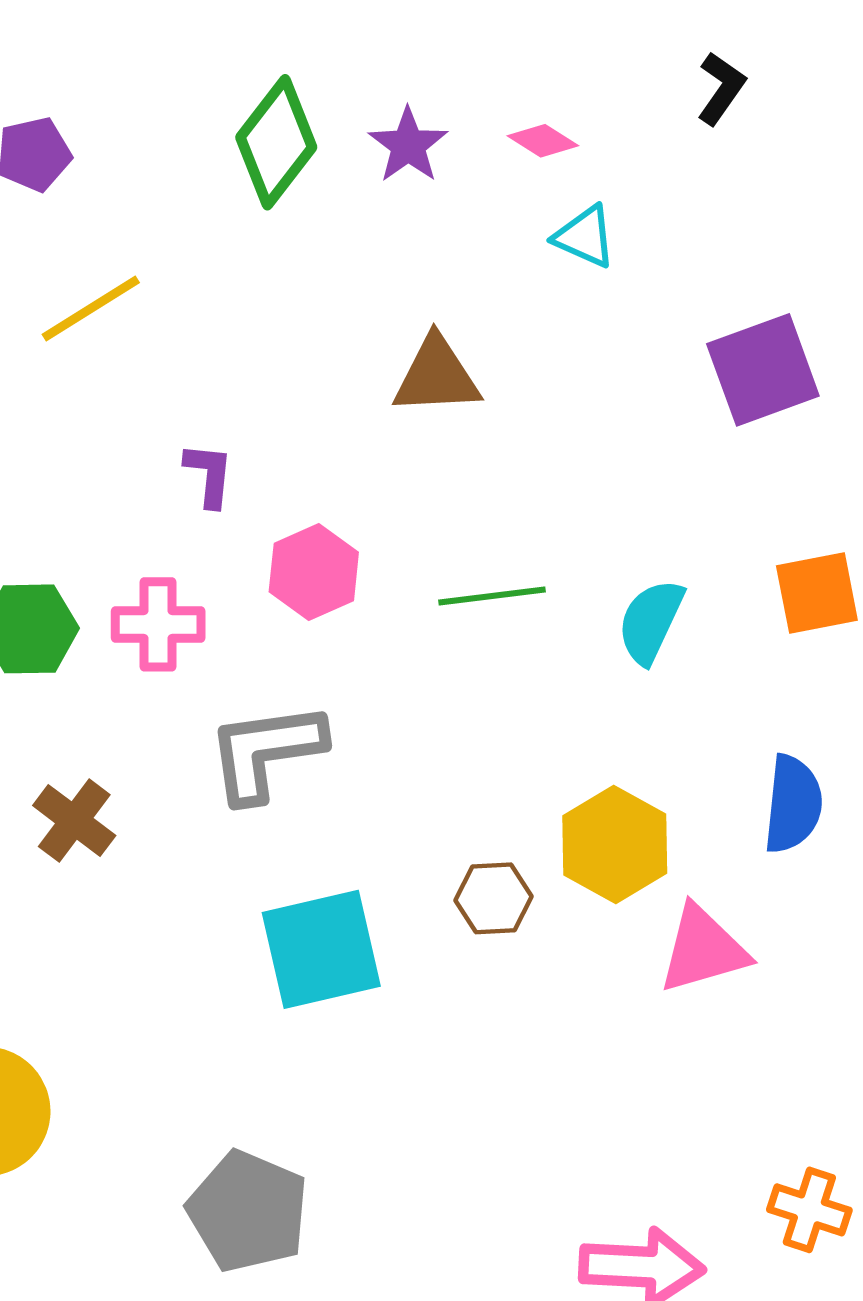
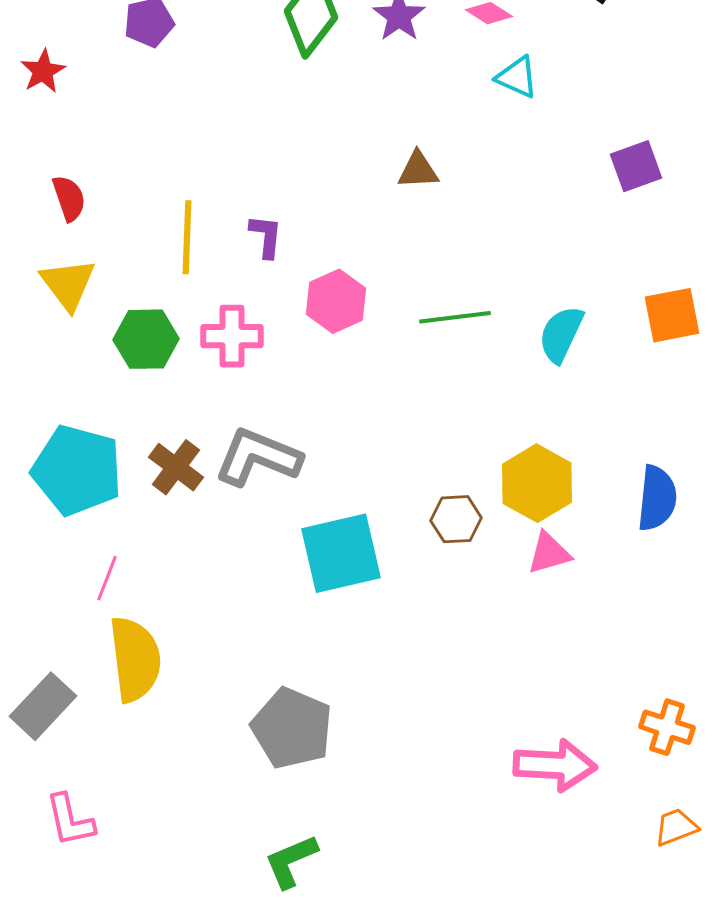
yellow line: (91, 308) -> (187, 237), moved, turned -56
purple square: (763, 370) -> (636, 166), size x0.7
brown triangle: (437, 376) -> (418, 170), size x0.7
gray L-shape: (266, 752) -> (258, 457), moved, turned 30
blue semicircle: (793, 804) -> (657, 498), moved
pink triangle: (703, 949) -> (549, 553), moved, size x0.7

